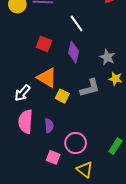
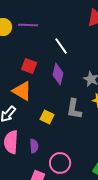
orange triangle: (47, 78) -> (22, 91), moved
gray L-shape: (90, 88) -> (74, 109), turned 115

